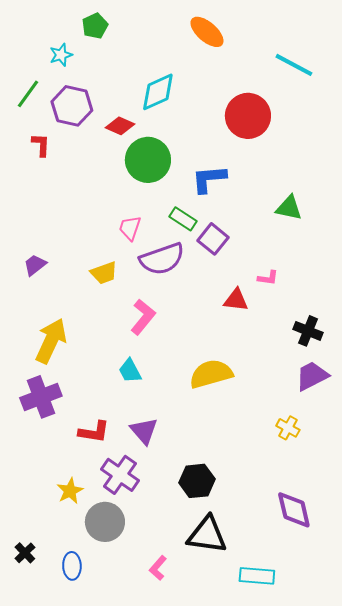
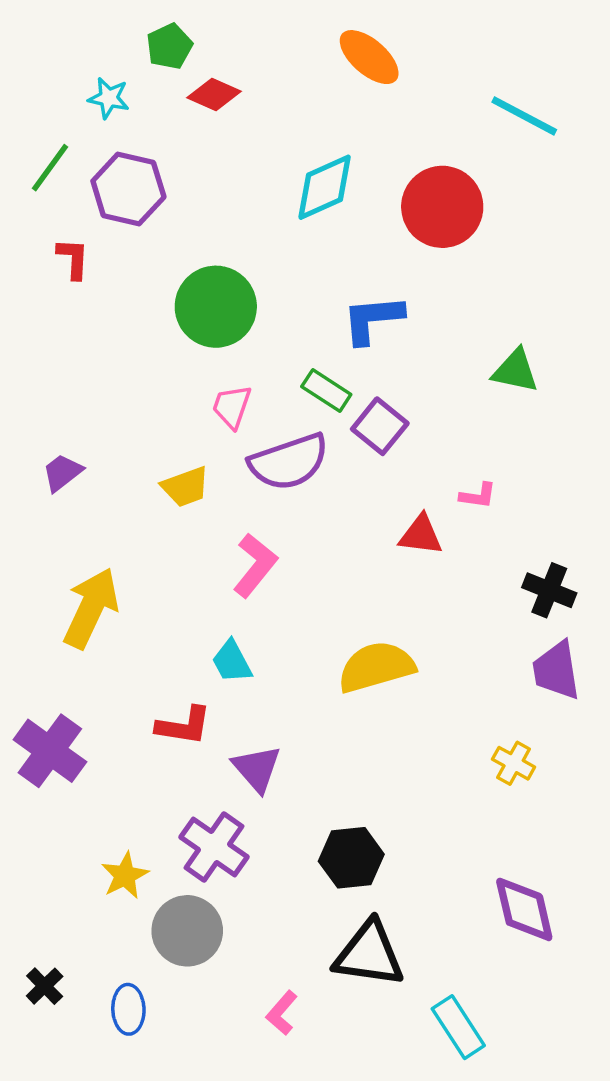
cyan star: (61, 55) -> (109, 98), turned 30
cyan diamond: (158, 92) -> (325, 187), moved
red diamond: (120, 126) -> (214, 95), moved
green circle: (148, 160) -> (216, 307), moved
purple trapezoid: (312, 376) -> (556, 670), turned -72
purple cross: (41, 397) -> (50, 751), moved, turned -33
red L-shape: (94, 432) -> (184, 726), moved
cyan rectangle: (257, 576) -> (458, 1027), turned 52

